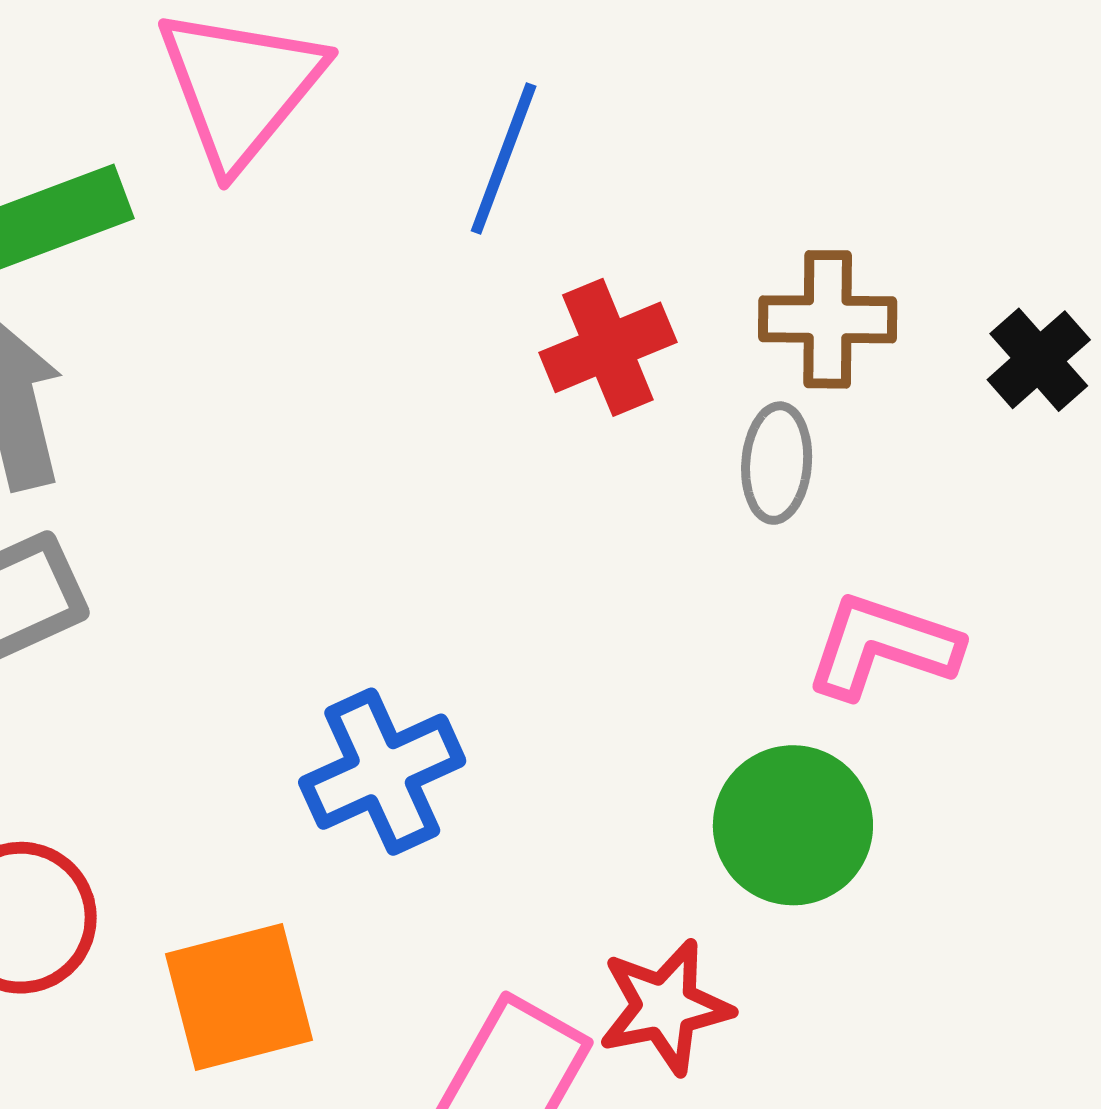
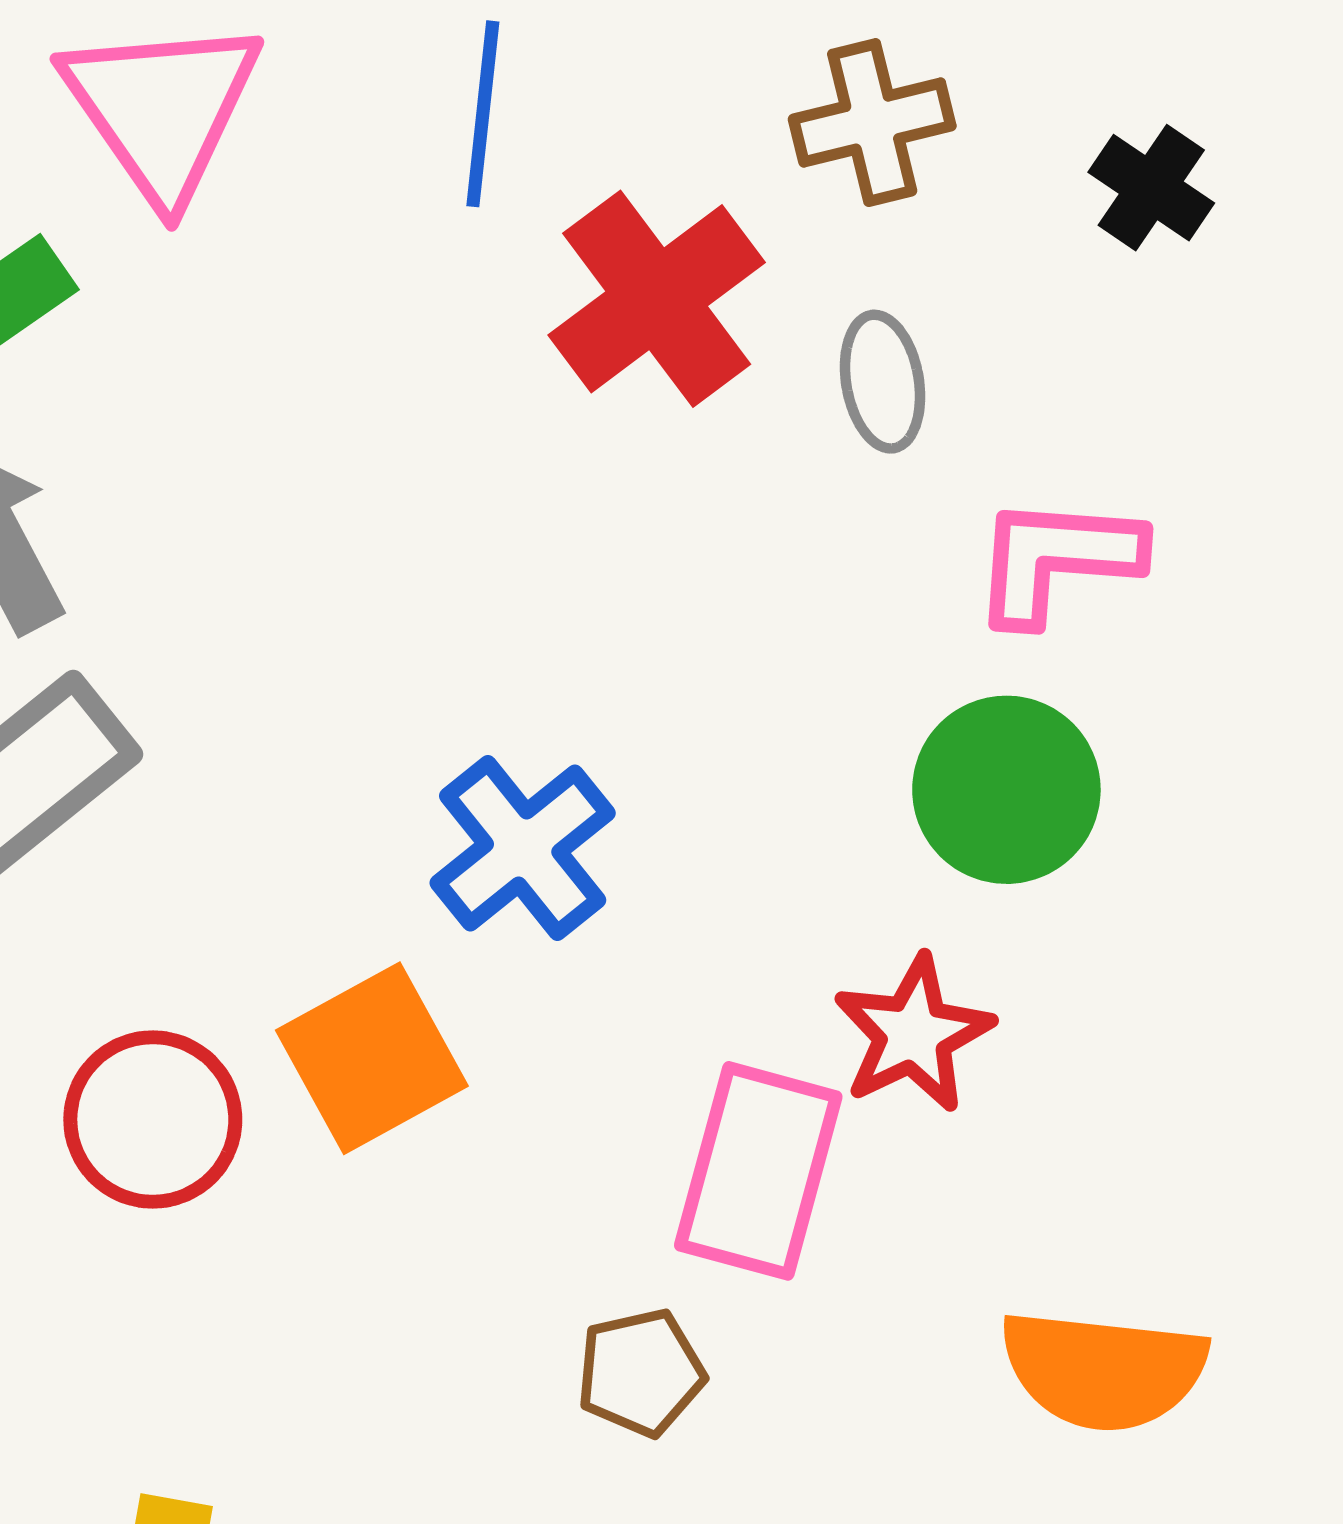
brown cross: (828, 319) -> (872, 123), moved
red cross: (608, 347) -> (657, 299), size x1.4
orange square: (239, 997) -> (372, 1058), moved

